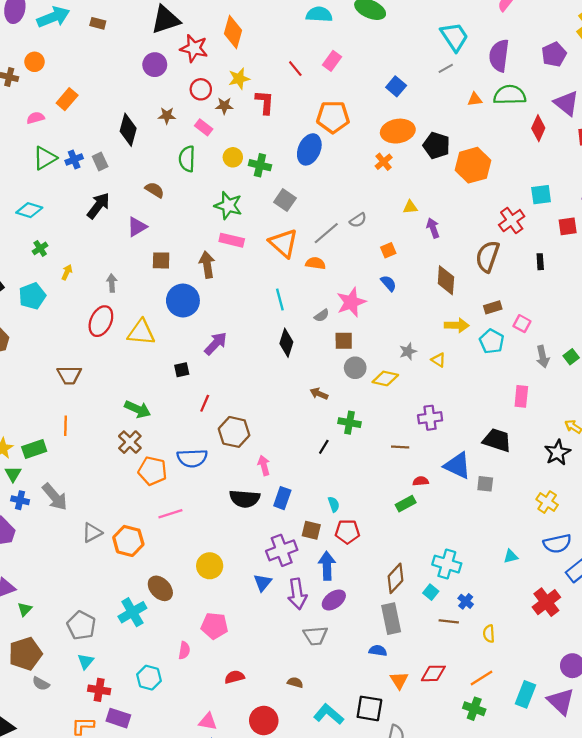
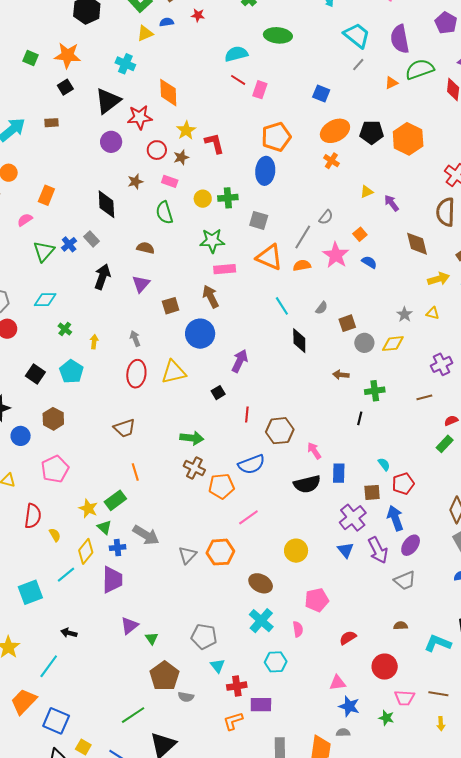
red line: (295, 69) -> (238, 80), moved
pink star: (351, 302) -> (336, 255), moved
cyan cross: (132, 612) -> (261, 621), moved

